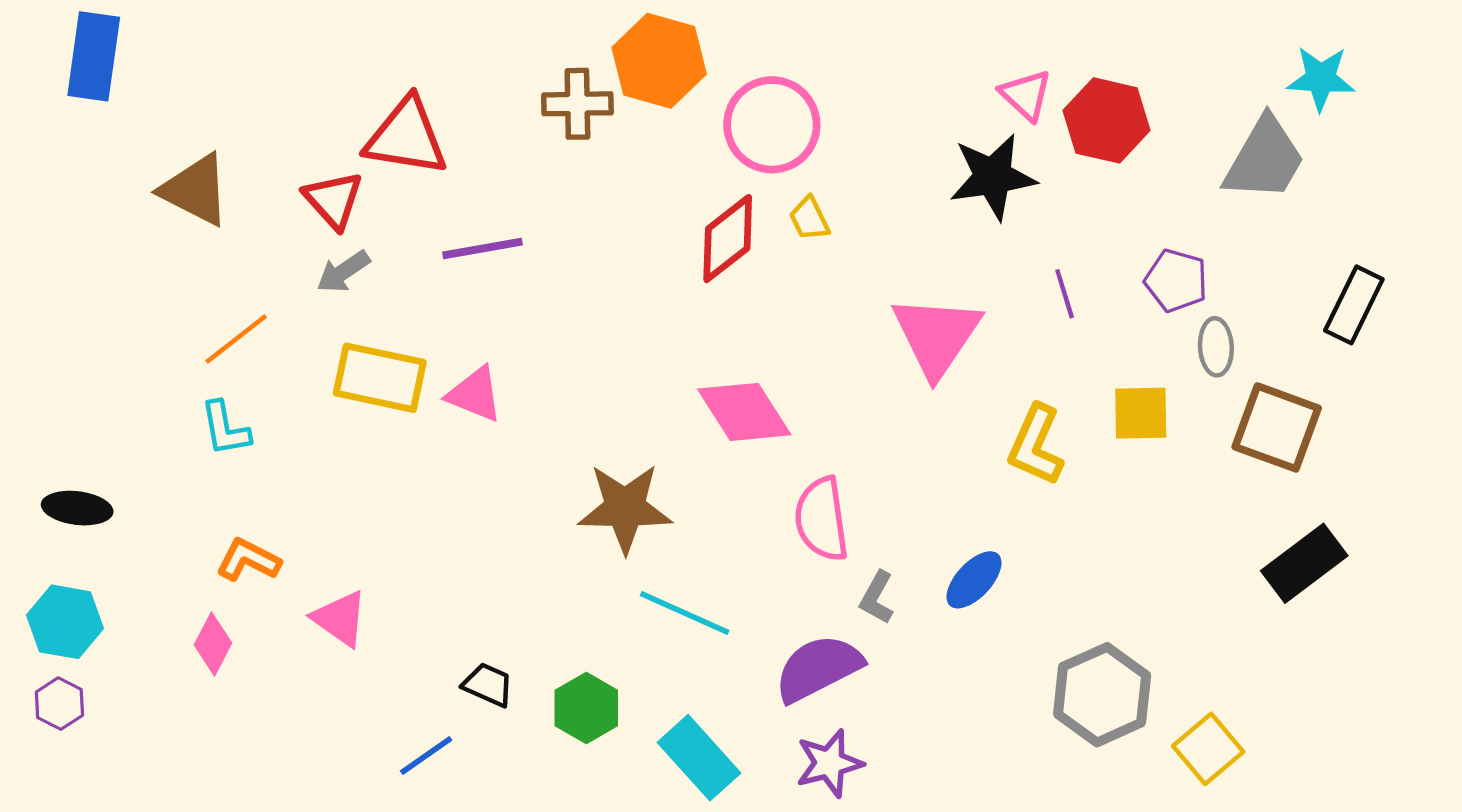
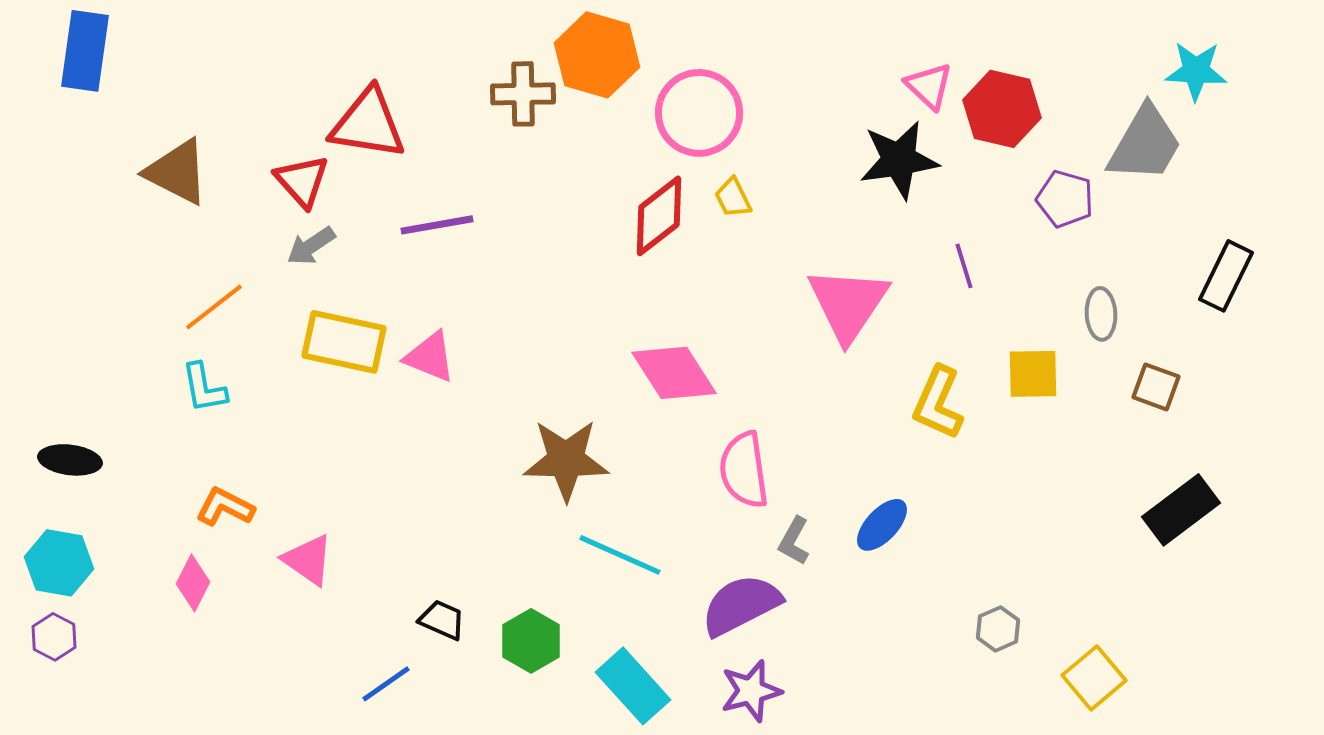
purple pentagon: (1176, 281) -> (1065, 199), moved
brown square: (1277, 427) -> (1156, 387), size x0.6
gray hexagon: (1102, 695) -> (998, 629), size x0.5

